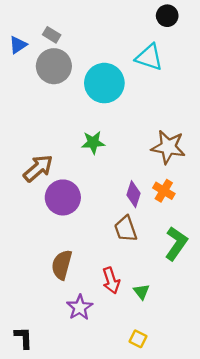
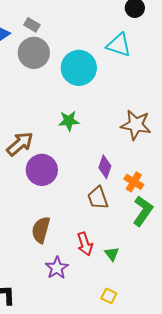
orange cross: (164, 191) -> (134, 182), moved

